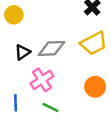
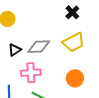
pink cross: (42, 80) -> (31, 73), turned 30

